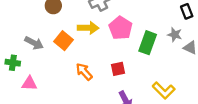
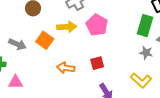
gray star: (175, 35) -> (146, 53), moved
green rectangle: (148, 43) -> (145, 26), moved
orange arrow: (84, 72) -> (66, 68), turned -36

